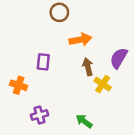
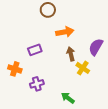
purple rectangle: (43, 62) -> (35, 50), turned 64
purple cross: (40, 115) -> (37, 84), moved

